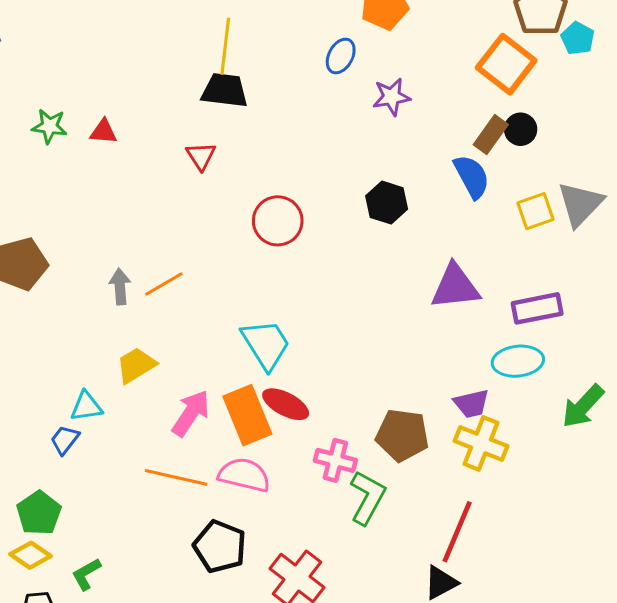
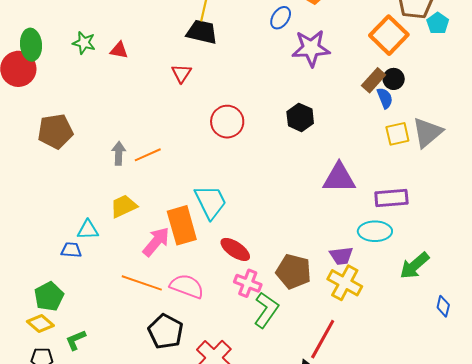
purple star: (392, 97) -> (311, 48), size x1.5
blue semicircle: (472, 177) -> (385, 98), moved, size x0.7
red ellipse: (286, 404) -> (235, 249), moved
orange rectangle: (247, 415) -> (182, 225), moved
blue trapezoid: (65, 440) -> (71, 250), turned 50

